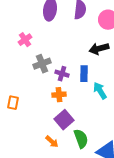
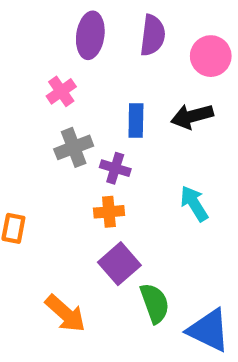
pink cross: (25, 40) -> (61, 91), moved
blue rectangle: (84, 74) -> (136, 120), moved
orange arrow: (52, 142) -> (65, 314), moved, size x1.5

